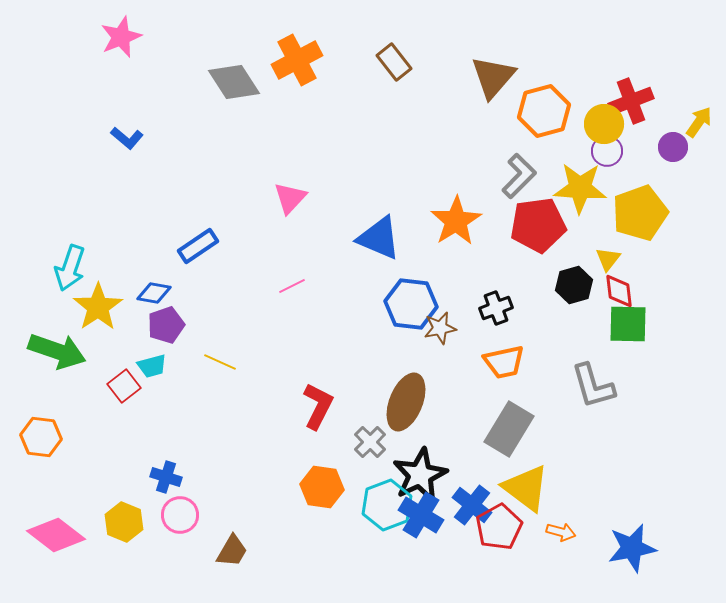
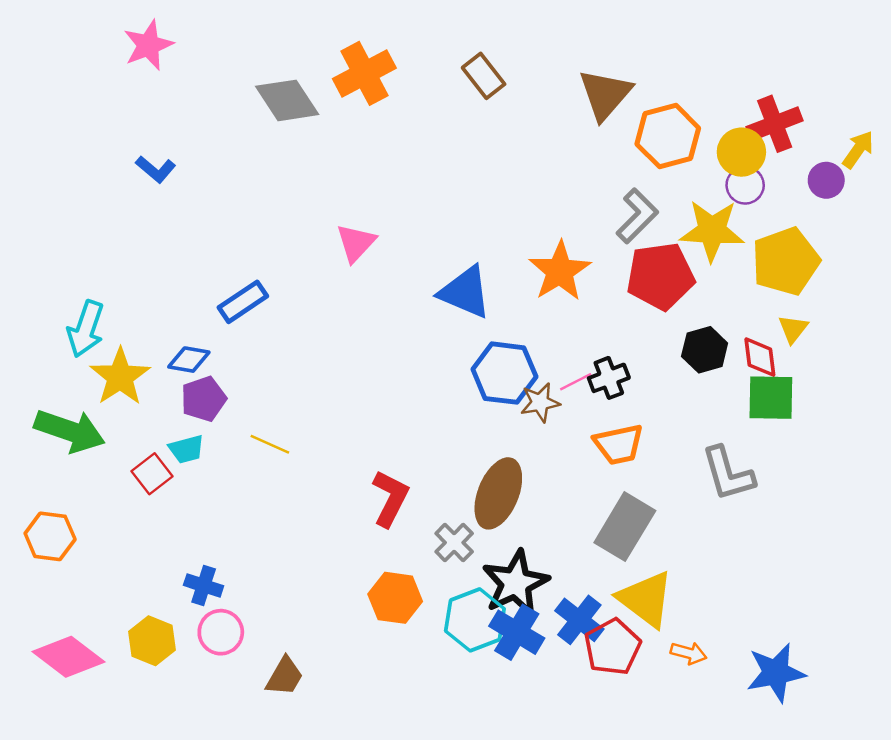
yellow triangle: (608, 259) -> (793, 329), moved
pink line: (292, 286) -> (576, 382), moved

